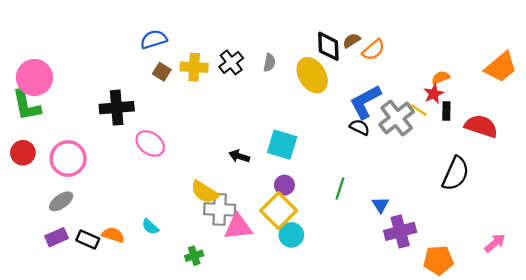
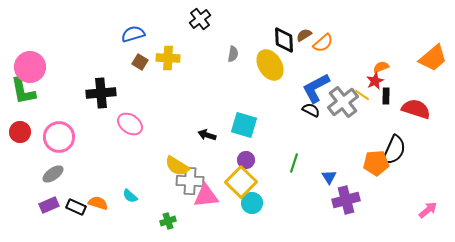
black cross: (231, 62) -> (200, 19), moved
orange pentagon: (438, 260) -> (376, 163), moved

